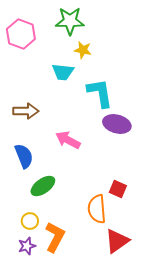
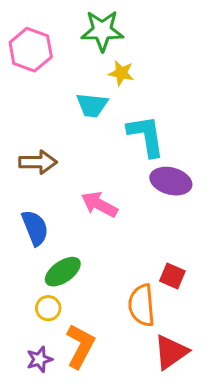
yellow circle: (30, 221) -> (48, 308), moved

